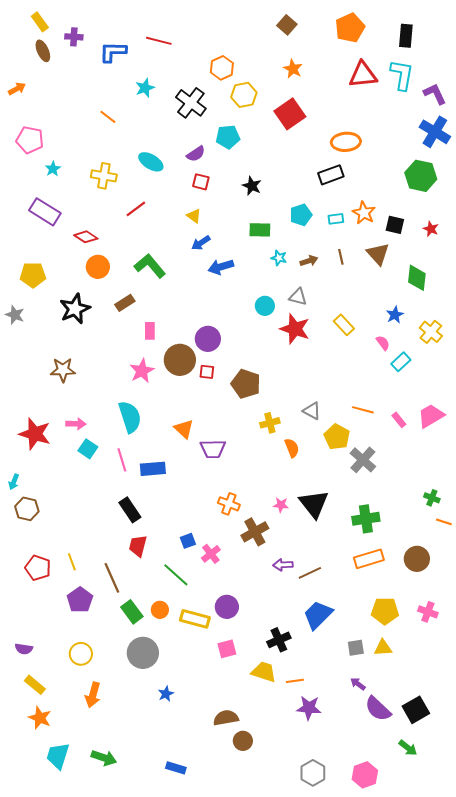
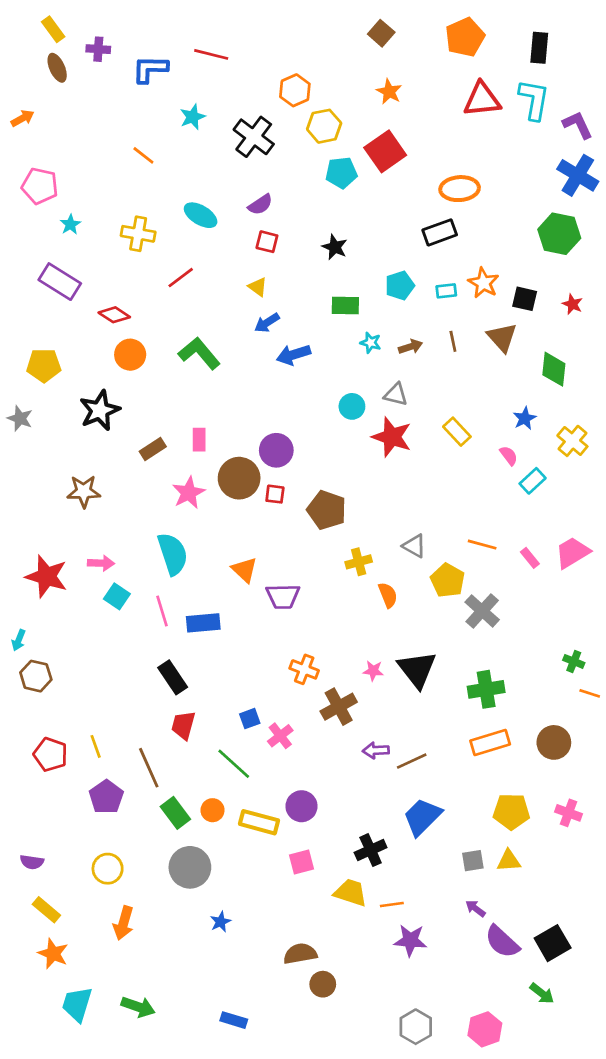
cyan pentagon: (228, 137) -> (341, 173), moved
brown rectangle: (125, 303) -> (153, 449), moved

